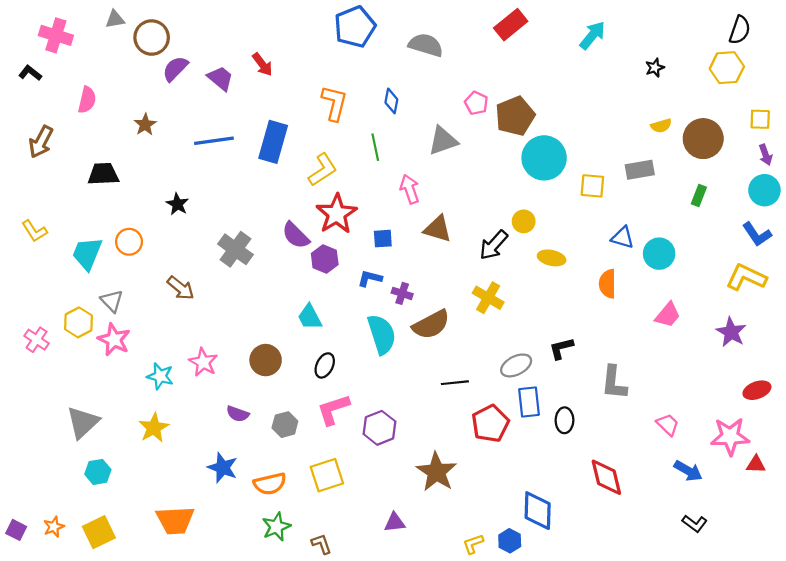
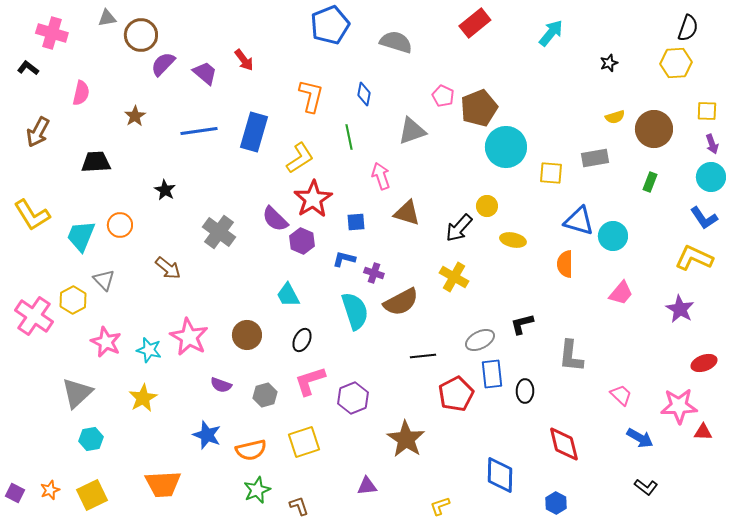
yellow L-shape: (34, 231) -> (32, 215), size x1.5
blue triangle: (623, 237) -> (579, 221), size x1.4
pink cross: (37, 340) -> (34, 316), size x1.6
pink star: (114, 340) -> (106, 342), moved
pink star: (203, 362) -> (189, 337), size x1.4
blue hexagon: (510, 541) -> (556, 503), moved

